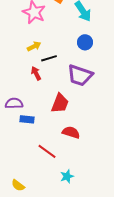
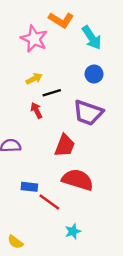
blue rectangle: (27, 119) -> (29, 187), moved
red semicircle: (71, 132) -> (78, 180), size x1.5

